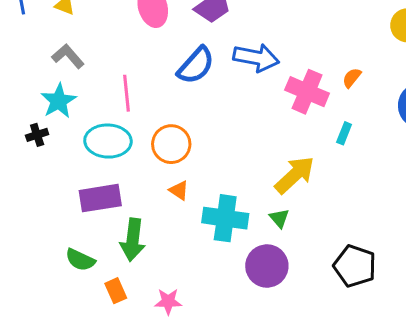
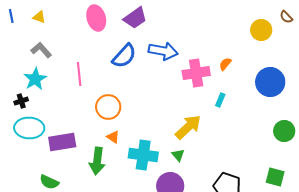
pink cross: (307, 92) -> (196, 73), turned -32
cyan ellipse: (108, 141) -> (29, 128), moved
green arrow: (133, 240) -> (97, 161), moved

